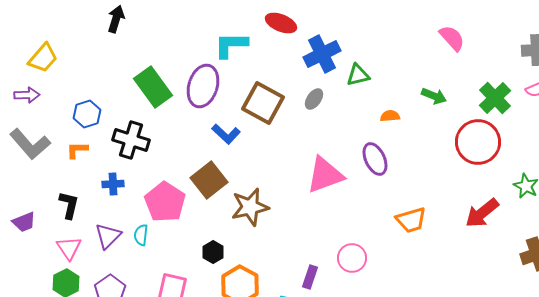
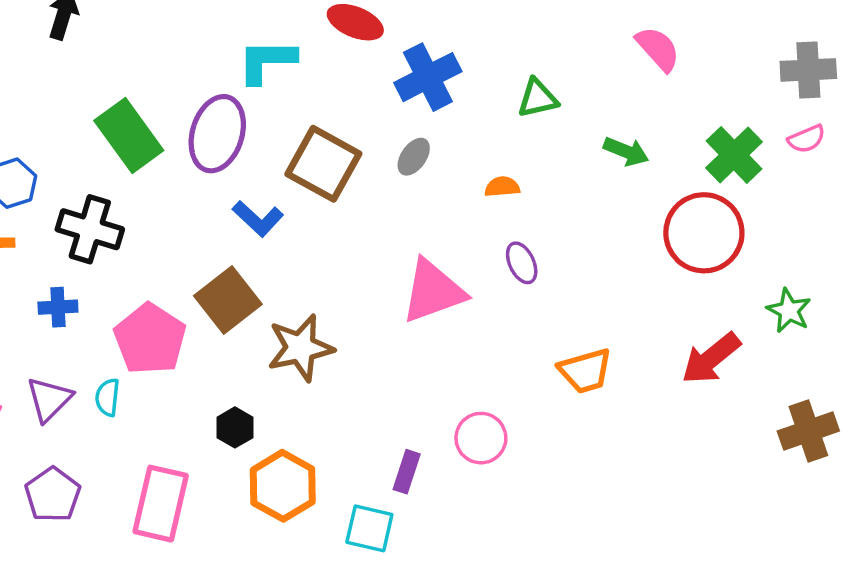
green triangle: (358, 75) -> (538, 98), moved
orange semicircle: (390, 116) -> (502, 187), moved
purple ellipse: (375, 159) -> (522, 263), size x0.7

